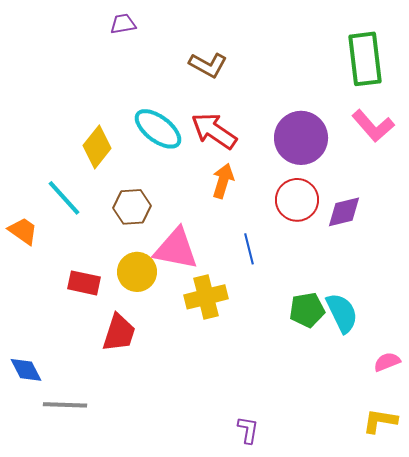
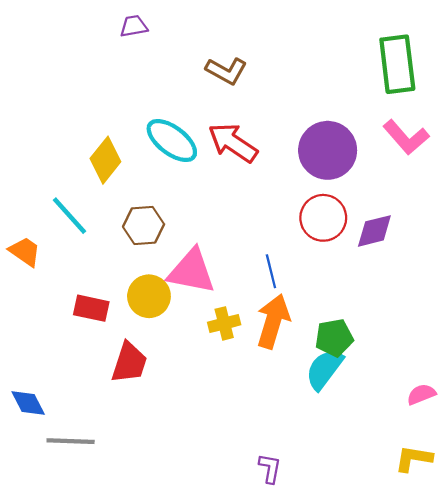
orange arrow: (223, 181) -> (273, 321), moved, size x1.4
yellow cross: (206, 297) -> (224, 323), size x0.7
cyan semicircle: (342, 313) -> (324, 369), moved, turned -117

